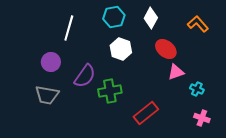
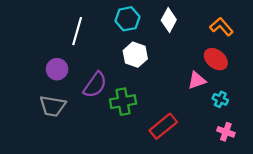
red ellipse: (166, 49) -> (216, 59), moved

